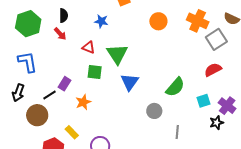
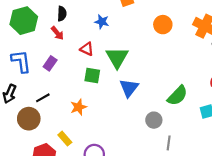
purple rectangle: (65, 84) -> (50, 63), moved
gray line: (177, 132) -> (169, 143), moved

